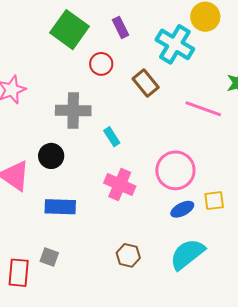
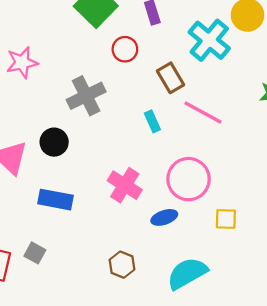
pink line: (203, 109) -> (203, 112), moved
gray cross: (73, 110) -> (86, 96), turned -36
cyan rectangle: (112, 137) -> (152, 121), moved
blue ellipse: (182, 209) -> (164, 217), moved

